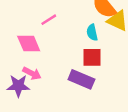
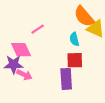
purple rectangle: (81, 79) -> (66, 79), turned 65
purple star: (18, 86) -> (14, 64), moved

